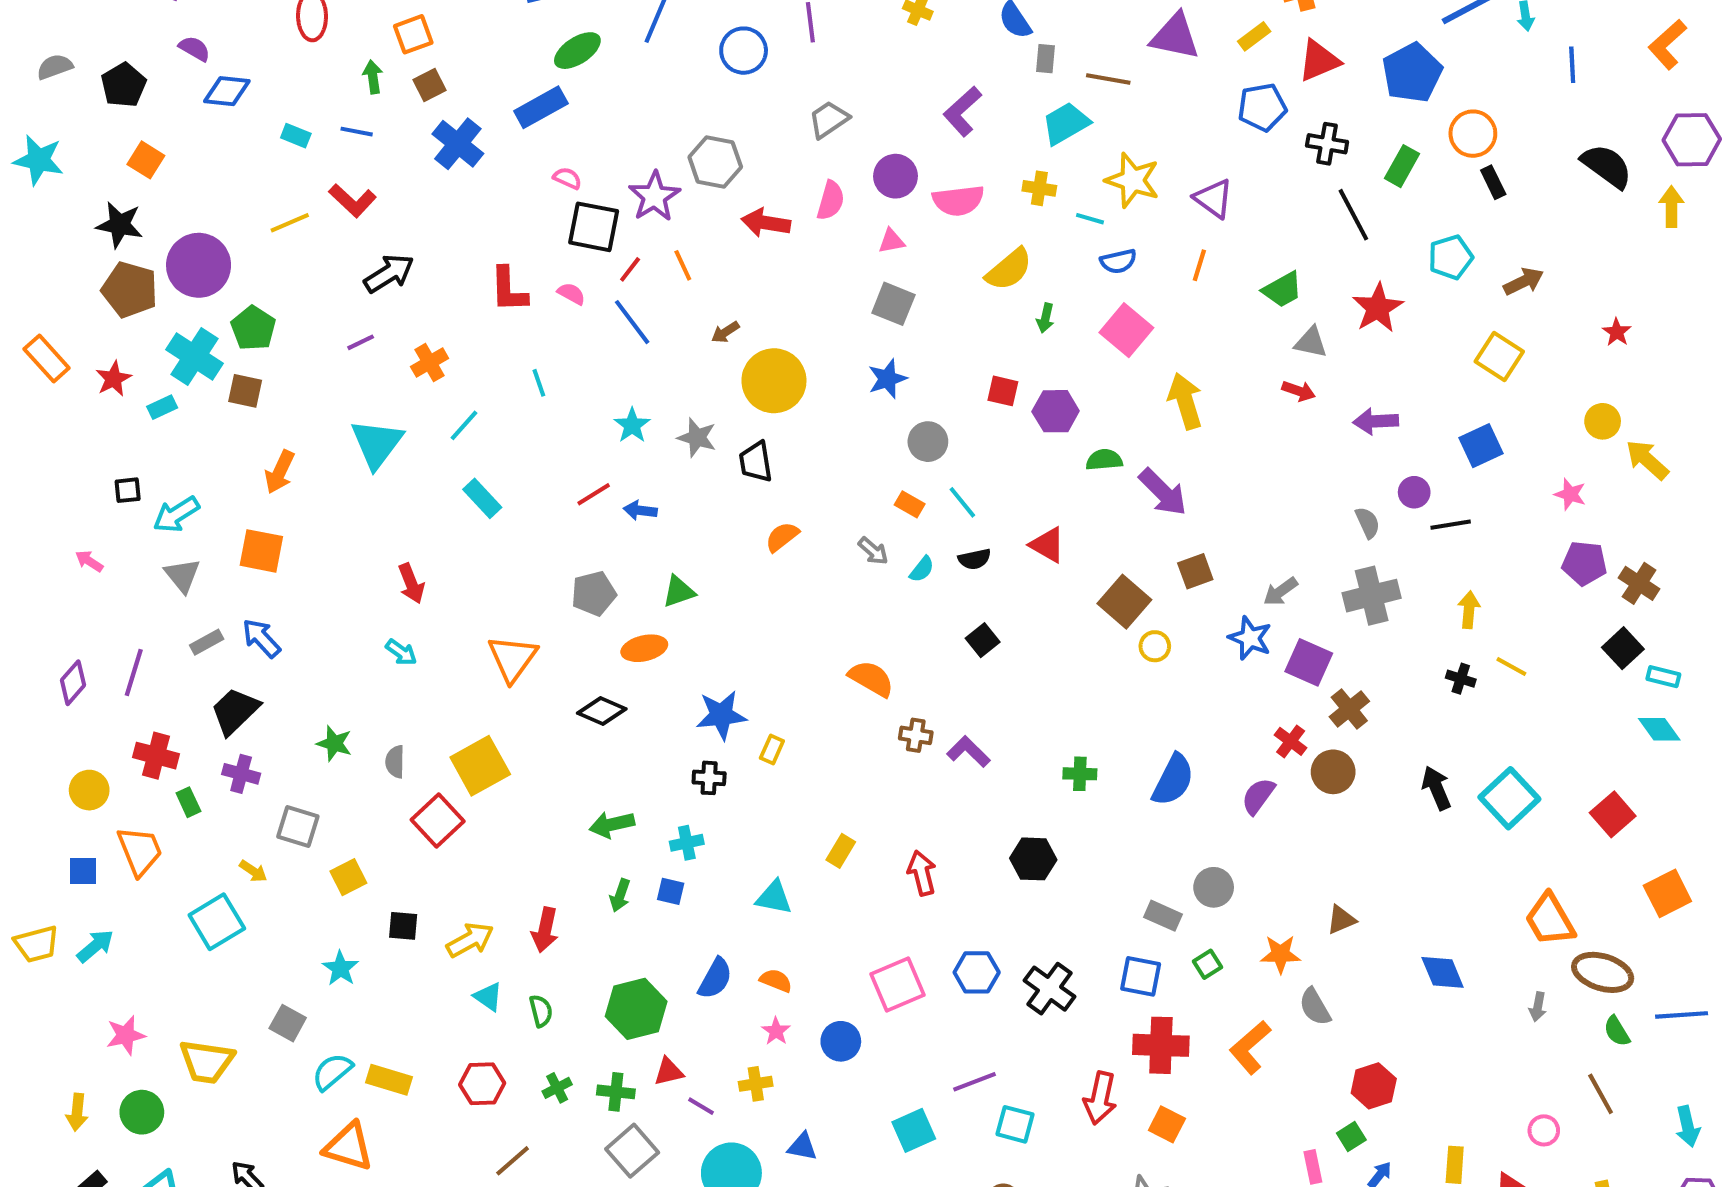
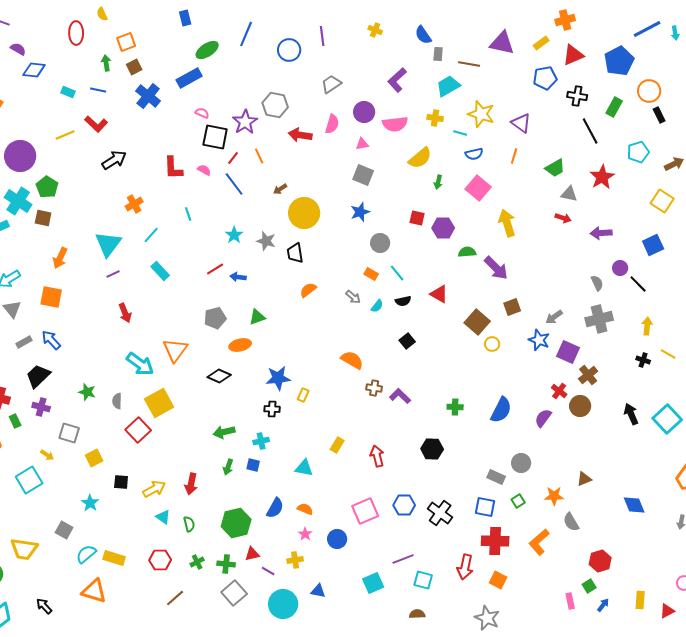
purple line: (361, 342) -> (113, 274), moved
black line: (1451, 525) -> (638, 284), turned 54
cyan arrow: (401, 652) -> (140, 364), moved, size x1.8

